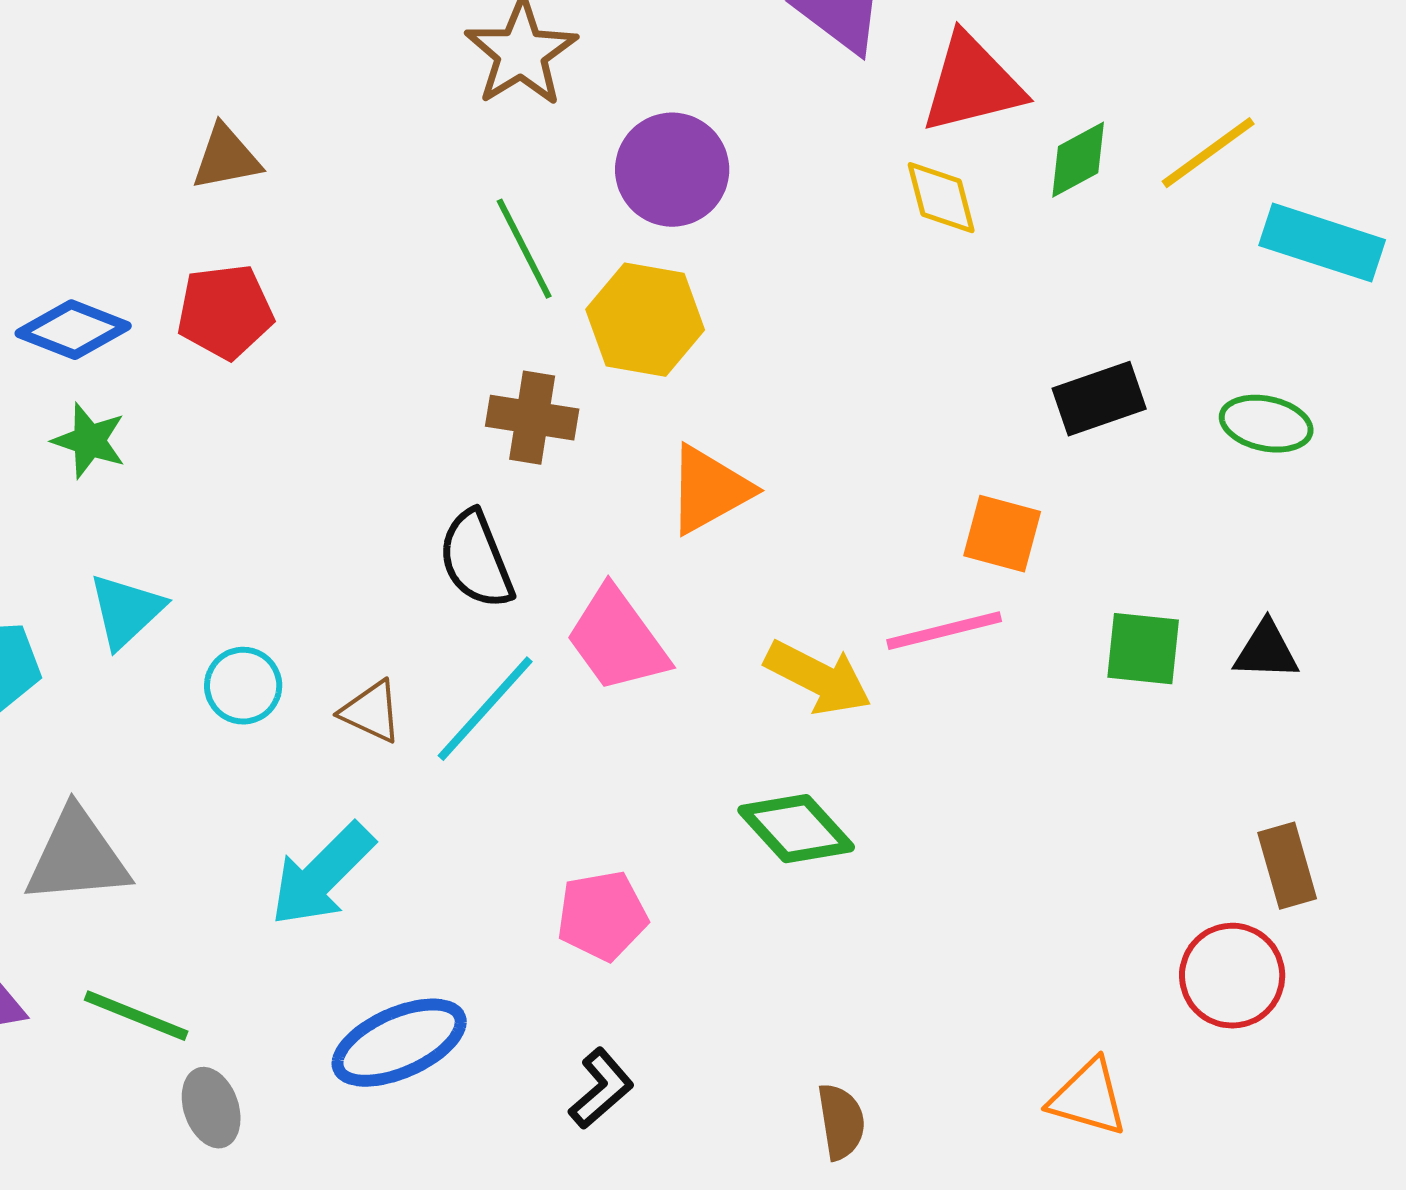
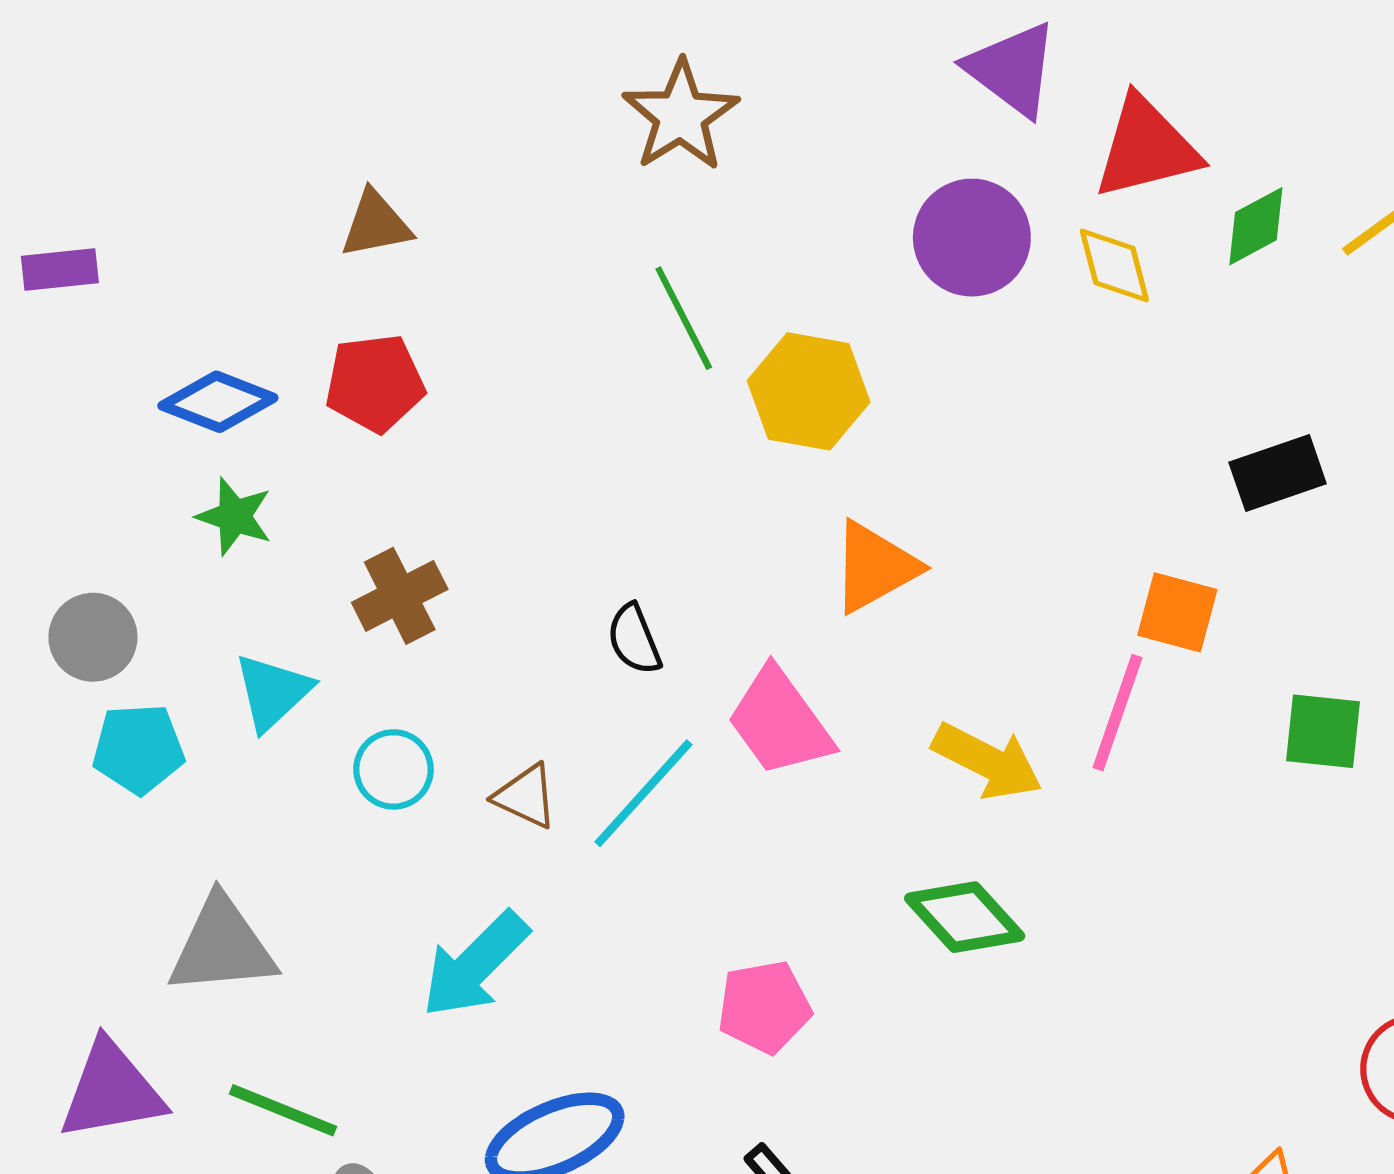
purple circle: (672, 170) -> (972, 238), moved
brown cross: (532, 418) -> (400, 596), moved, turned -36
black semicircle: (476, 560) -> (634, 639), size x0.7
pink line: (944, 631) -> (1117, 713), turned -57

